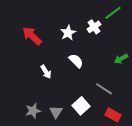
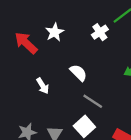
white star: (68, 33) -> (55, 32), moved
gray line: (104, 89) -> (93, 101), moved

